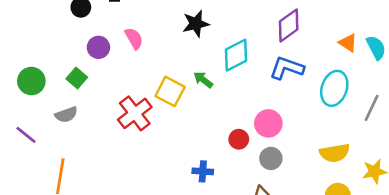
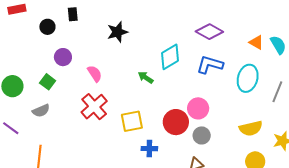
black star: (196, 24) -> (117, 32), moved
purple diamond: (289, 25) -> (209, 32), turned 68
pink semicircle: (134, 38) -> (95, 74), moved
yellow square: (170, 91) -> (132, 121), moved, turned -35
red circle: (239, 139) -> (176, 122), size x1.6

